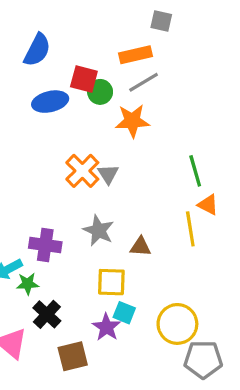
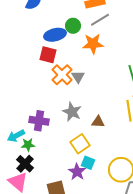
red square: (84, 79) -> (48, 55), moved
blue ellipse: (50, 102) -> (55, 35), moved
yellow square: (111, 282) -> (80, 144), turned -36
black cross: (47, 314) -> (25, 164), moved

